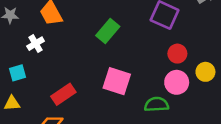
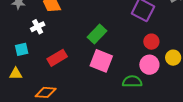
green rectangle: (108, 31) -> (97, 34), moved
red rectangle: (63, 94) -> (57, 58), moved

